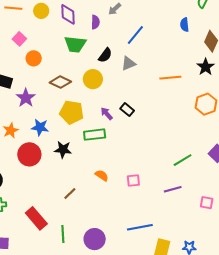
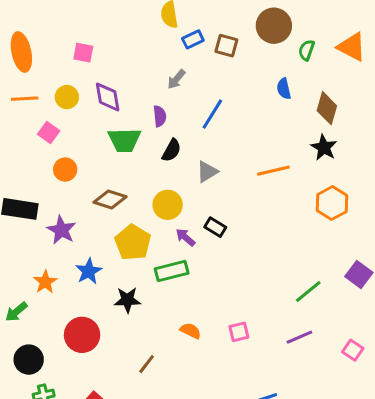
purple semicircle: (95, 22) -> (160, 116), moved
pink square: (19, 39) -> (49, 132), moved
gray triangle: (129, 63) -> (207, 172), moved
yellow circle: (93, 79) -> (168, 205), moved
yellow pentagon: (72, 112) -> (133, 242), turned 30
blue star: (40, 127) -> (89, 271), turned -30
red circle: (29, 154) -> (82, 335), moved
pink square: (207, 203) -> (353, 350), turned 32

